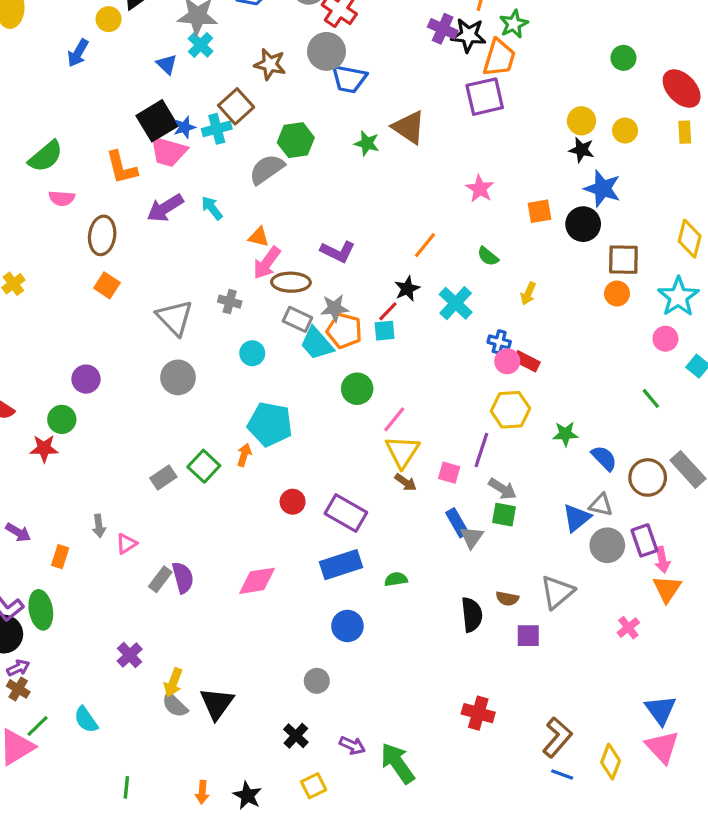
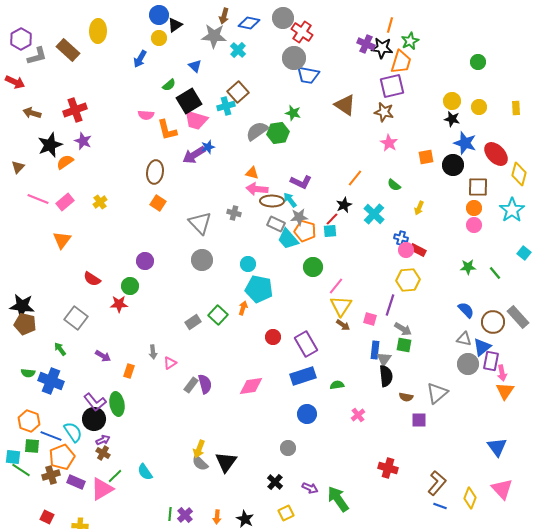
cyan cross: (201, 45) -> (238, 50), moved
brown star: (270, 64) -> (384, 112), moved
red ellipse: (682, 89) -> (496, 154), moved
blue star: (184, 127) -> (208, 147), moved
green hexagon: (296, 140) -> (278, 133), moved
green star: (367, 143) -> (293, 113), moved
green semicircle: (46, 156) -> (169, 85), moved, size x0.6
pink semicircle: (62, 198) -> (146, 115), moved
cyan arrow: (212, 208) -> (290, 200), moved
pink arrow: (267, 263) -> (257, 189), turned 60
pink circle: (665, 339) -> (474, 225), moved
cyan circle: (252, 353) -> (248, 264), moved
green star: (565, 434) -> (468, 267), moved
purple rectangle: (346, 513) -> (306, 344), turned 30
blue triangle: (577, 518) -> (482, 347), moved
blue rectangle: (457, 523) -> (375, 350), turned 36
purple rectangle: (644, 540) -> (491, 361), turned 30
black semicircle: (472, 615) -> (386, 376), moved
pink cross: (628, 628) -> (358, 415), moved
purple cross: (130, 655) -> (185, 515), moved
blue triangle: (661, 710) -> (497, 447), moved

